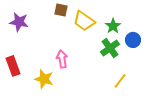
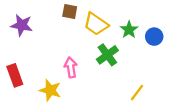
blue circle: (133, 40) -> (154, 37), moved
green cross: (110, 48) -> (107, 55), moved

